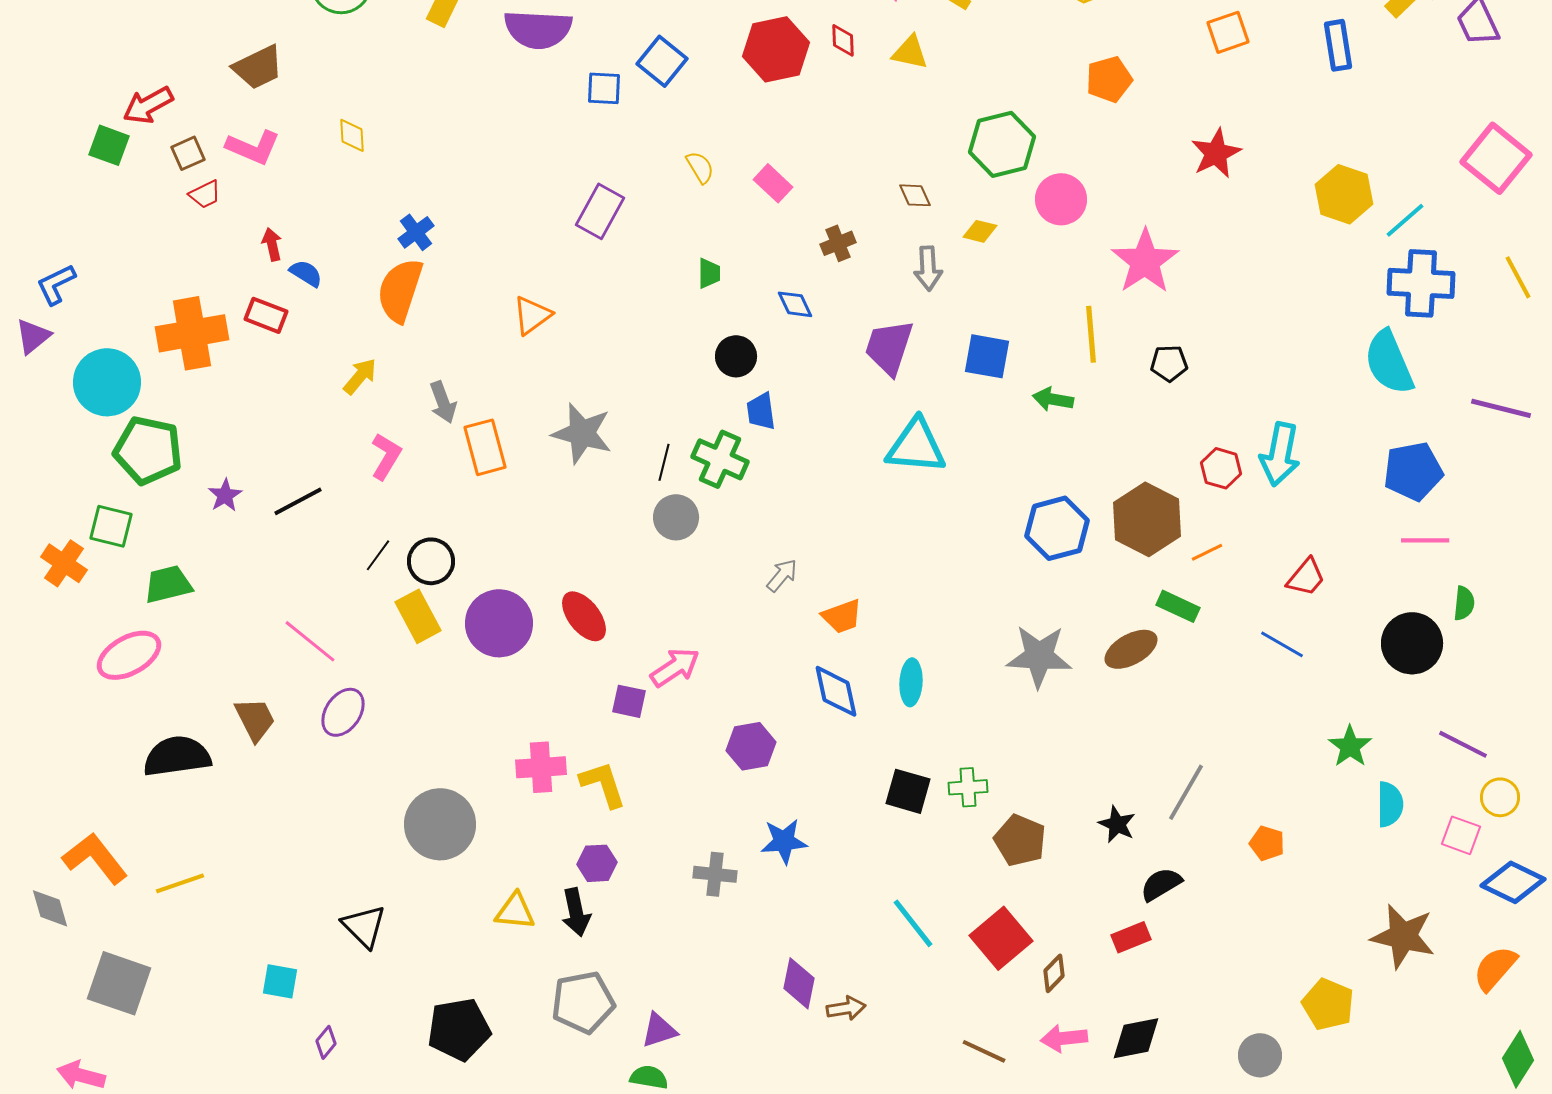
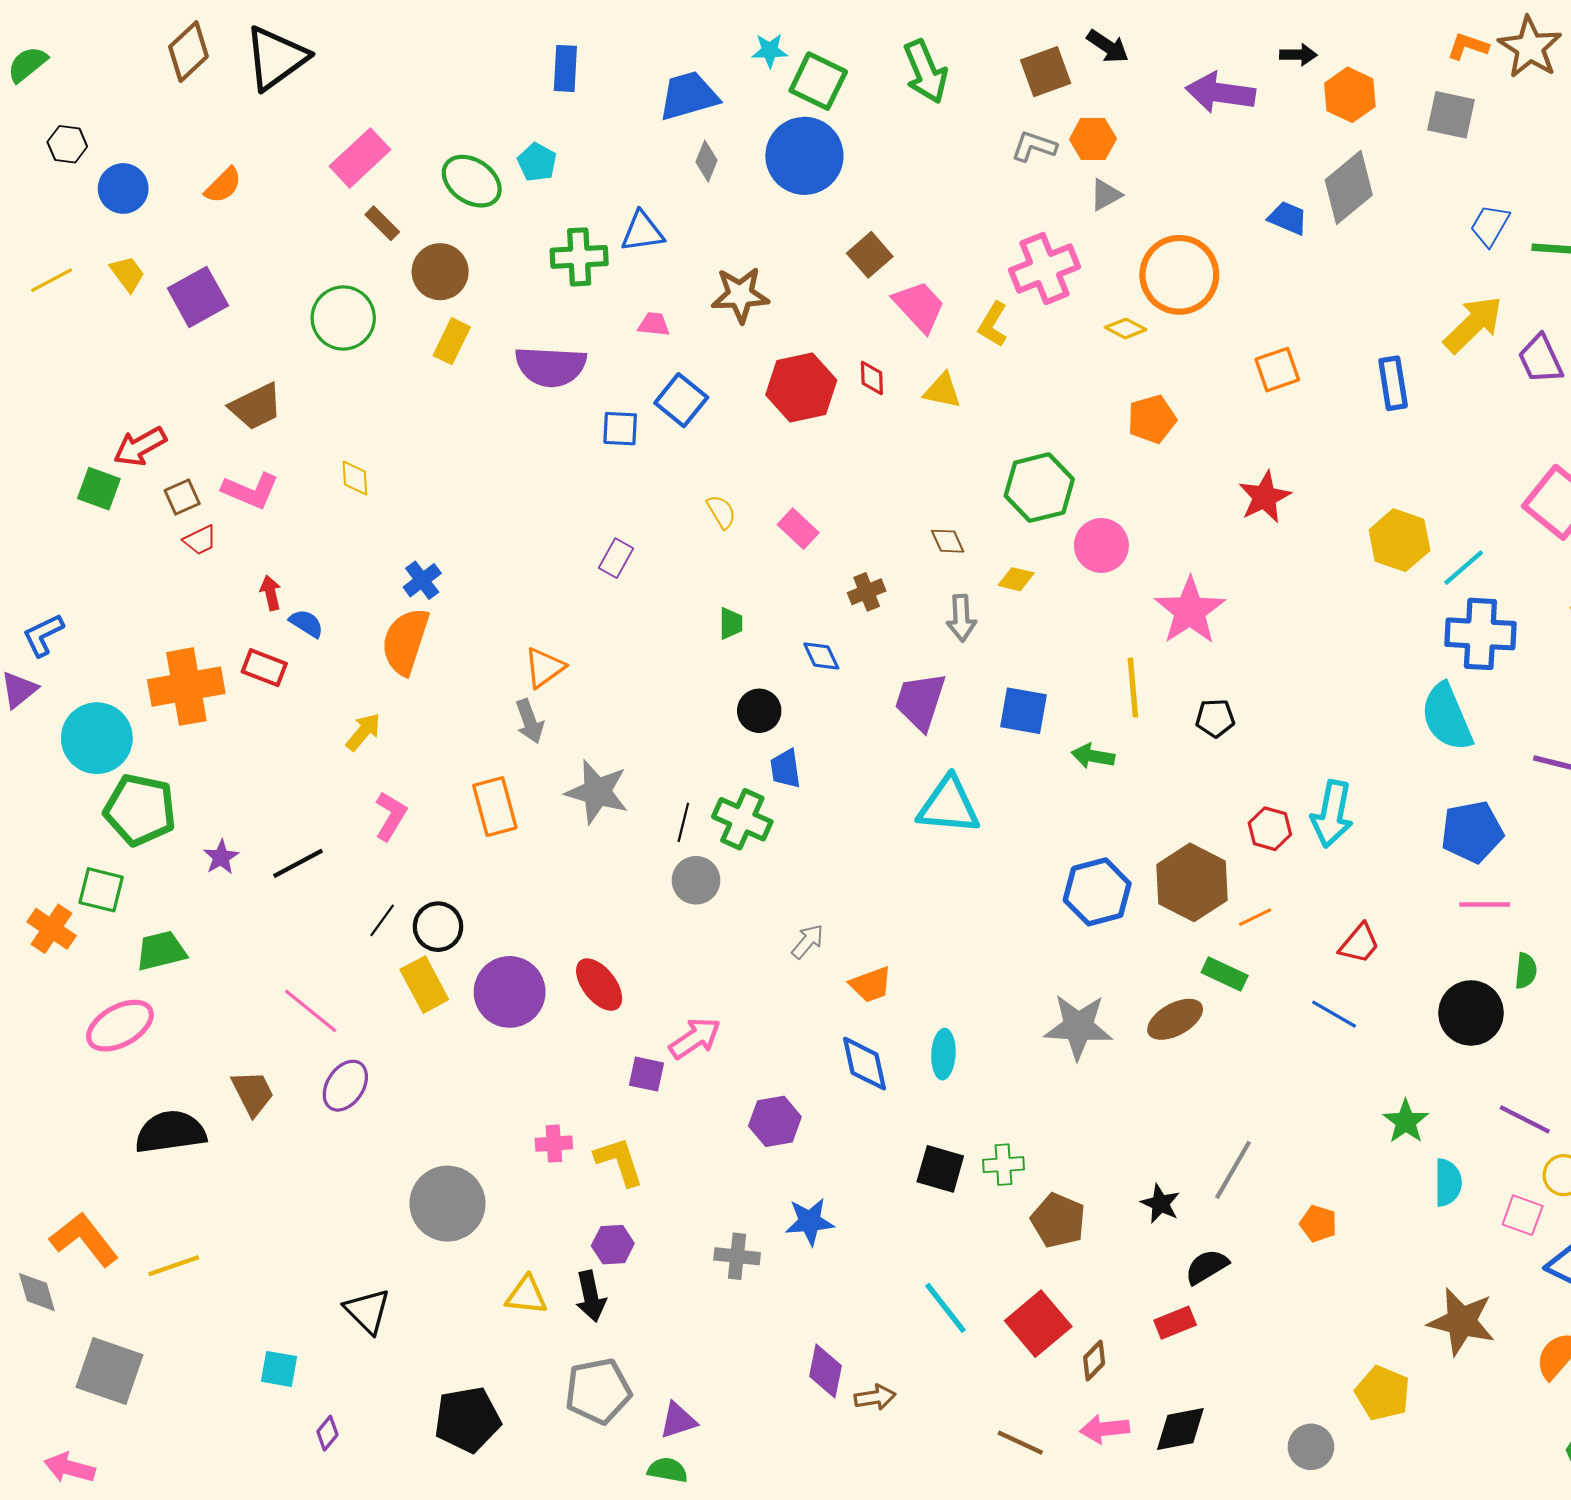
purple rectangle: (600, 211) -> (616, 558), size x0.7
gray arrow: (443, 402) -> (530, 721), moved
pink cross: (541, 767) -> (554, 1144), size x0.7

